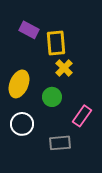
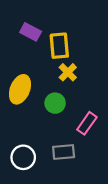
white circle: (22, 124) -> (23, 157), moved

